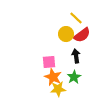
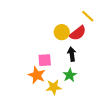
yellow line: (76, 18) -> (88, 16), moved
orange star: (53, 77) -> (37, 75), moved

